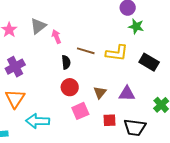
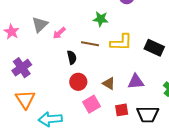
green star: (136, 26) -> (101, 19), moved
pink arrow: (56, 37) -> (59, 33), turned -104
brown triangle: (100, 92) -> (109, 83), turned -32

